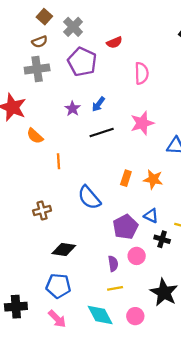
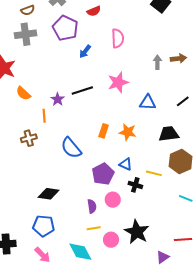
blue arrow: (98, 104) -> (85, 51), moved
purple star: (73, 109) -> (58, 99), moved
brown cross: (42, 211) -> (29, 138), moved
pink circle: (135, 316) -> (111, 240), moved

